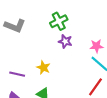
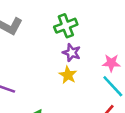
yellow star: (43, 68) -> (68, 75), moved

